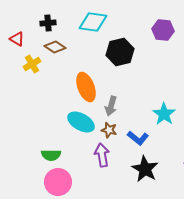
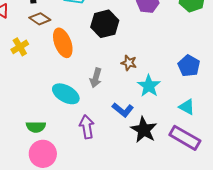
yellow cross: (32, 64) -> (20, 47), moved
orange ellipse: (86, 87) -> (63, 43), moved
brown star: (109, 130) -> (129, 63), moved
black star: (145, 169) -> (144, 130), moved

